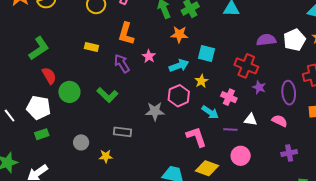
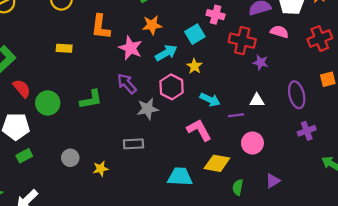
orange star: (179, 34) -> (152, 25), moved
cyan square: (206, 53) -> (195, 34), turned -36
pink star: (149, 56) -> (130, 48), size x1.5
purple arrow: (122, 63) -> (127, 84), moved
purple ellipse: (289, 93) -> (297, 95), moved
green L-shape: (107, 95) -> (91, 99), turned -45
pink cross: (229, 97) -> (216, 15), moved
pink semicircle: (280, 121) -> (279, 32), moved
gray rectangle: (122, 132) -> (134, 144), moved

